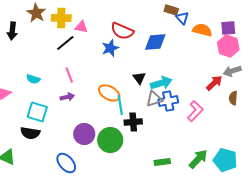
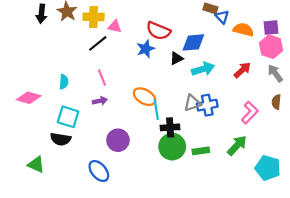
black arrow: (12, 31) -> (41, 14), moved
gray arrow: (232, 71) -> (275, 73), turned 72
black triangle: (139, 78) -> (176, 58), moved, turned 40
cyan semicircle: (33, 79) -> (64, 82), turned -104
cyan arrow: (161, 83) -> (203, 69), moved
red arrow: (214, 83) -> (242, 70), moved
pink L-shape: (195, 111) -> (250, 113), moved
green circle: (110, 140) -> (172, 147), moved
green arrow: (198, 159) -> (237, 146), moved
green rectangle: (162, 162) -> (201, 151), moved

